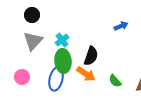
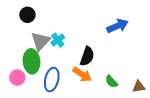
blue arrow: (121, 26) -> (117, 26), size x1.5
gray triangle: (33, 41) -> (41, 41), moved
green ellipse: (63, 61) -> (31, 61), moved

